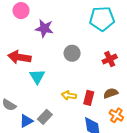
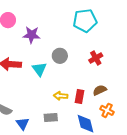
cyan triangle: (37, 77) -> (39, 69), moved
gray rectangle: (45, 117) -> (51, 118), moved, turned 48
blue triangle: (26, 121) -> (23, 124), turned -32

